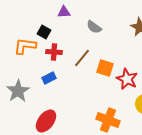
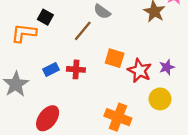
red cross: (54, 52) -> (76, 69), moved
brown line: (82, 58) -> (83, 31), moved

